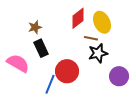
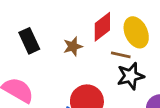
brown star: (35, 27) -> (73, 46), moved
black rectangle: (41, 48) -> (29, 41), moved

